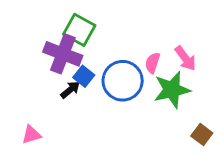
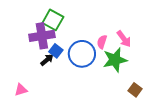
purple cross: (63, 54) -> (42, 36), turned -30

